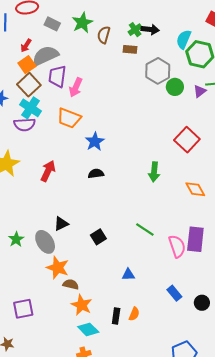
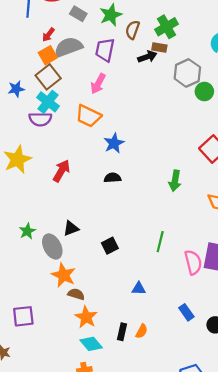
black arrow: (150, 29) -> (147, 57), moved, turned -30
green cross: (135, 30) -> (167, 27), size x1.5
purple trapezoid: (57, 76) -> (105, 50), moved
green line: (145, 229) -> (160, 242), turned 66
green star: (16, 239) -> (27, 231), moved

